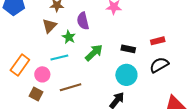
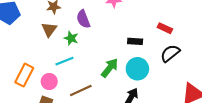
red rectangle: (158, 41) -> (165, 28), turned 48
green arrow: (94, 53) -> (110, 68), moved

